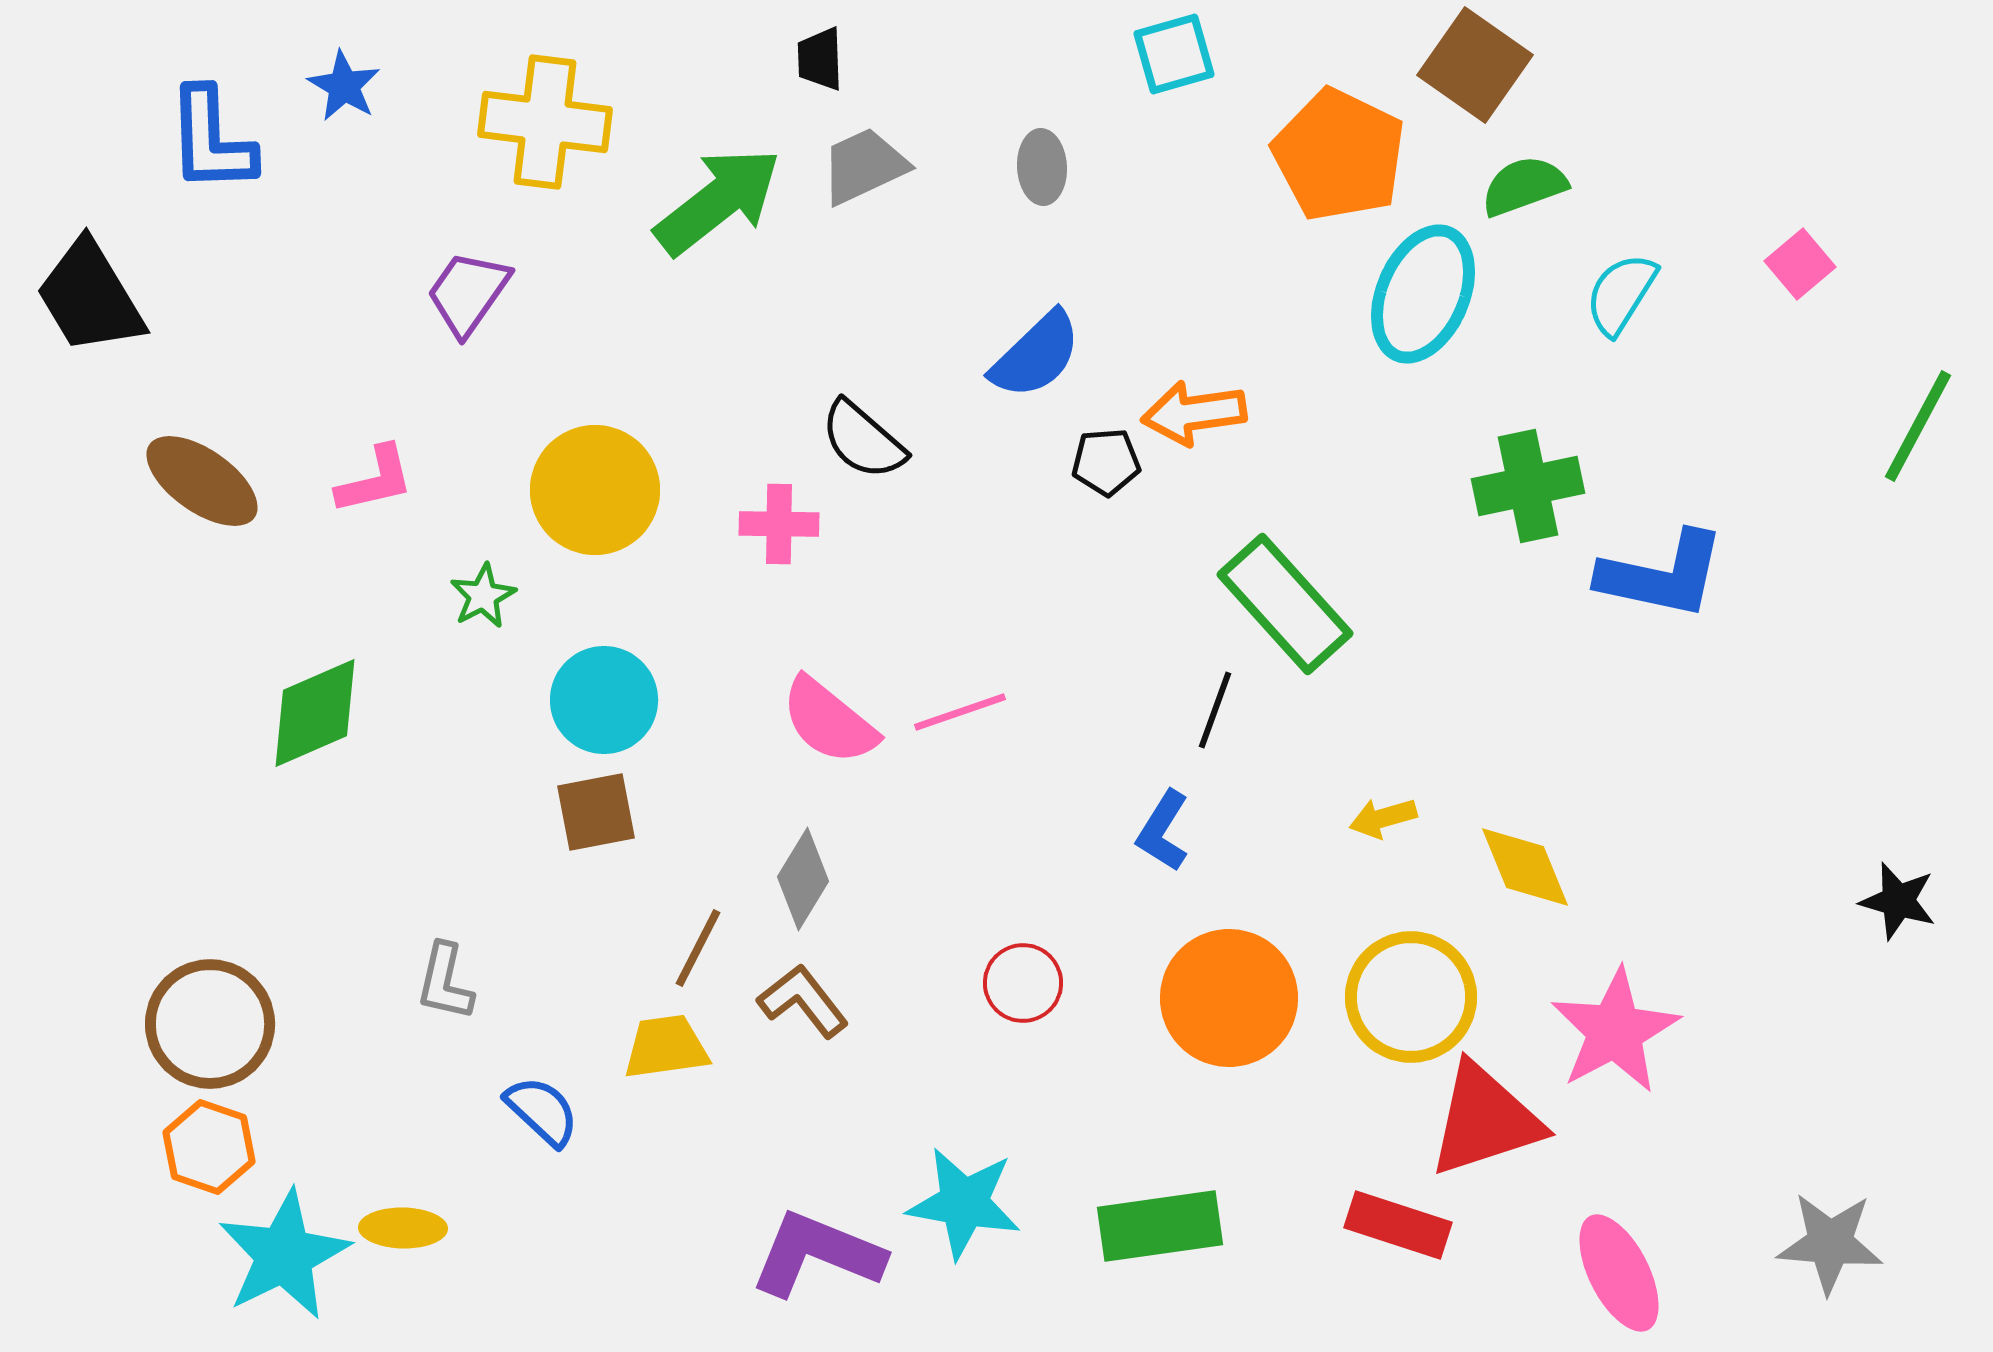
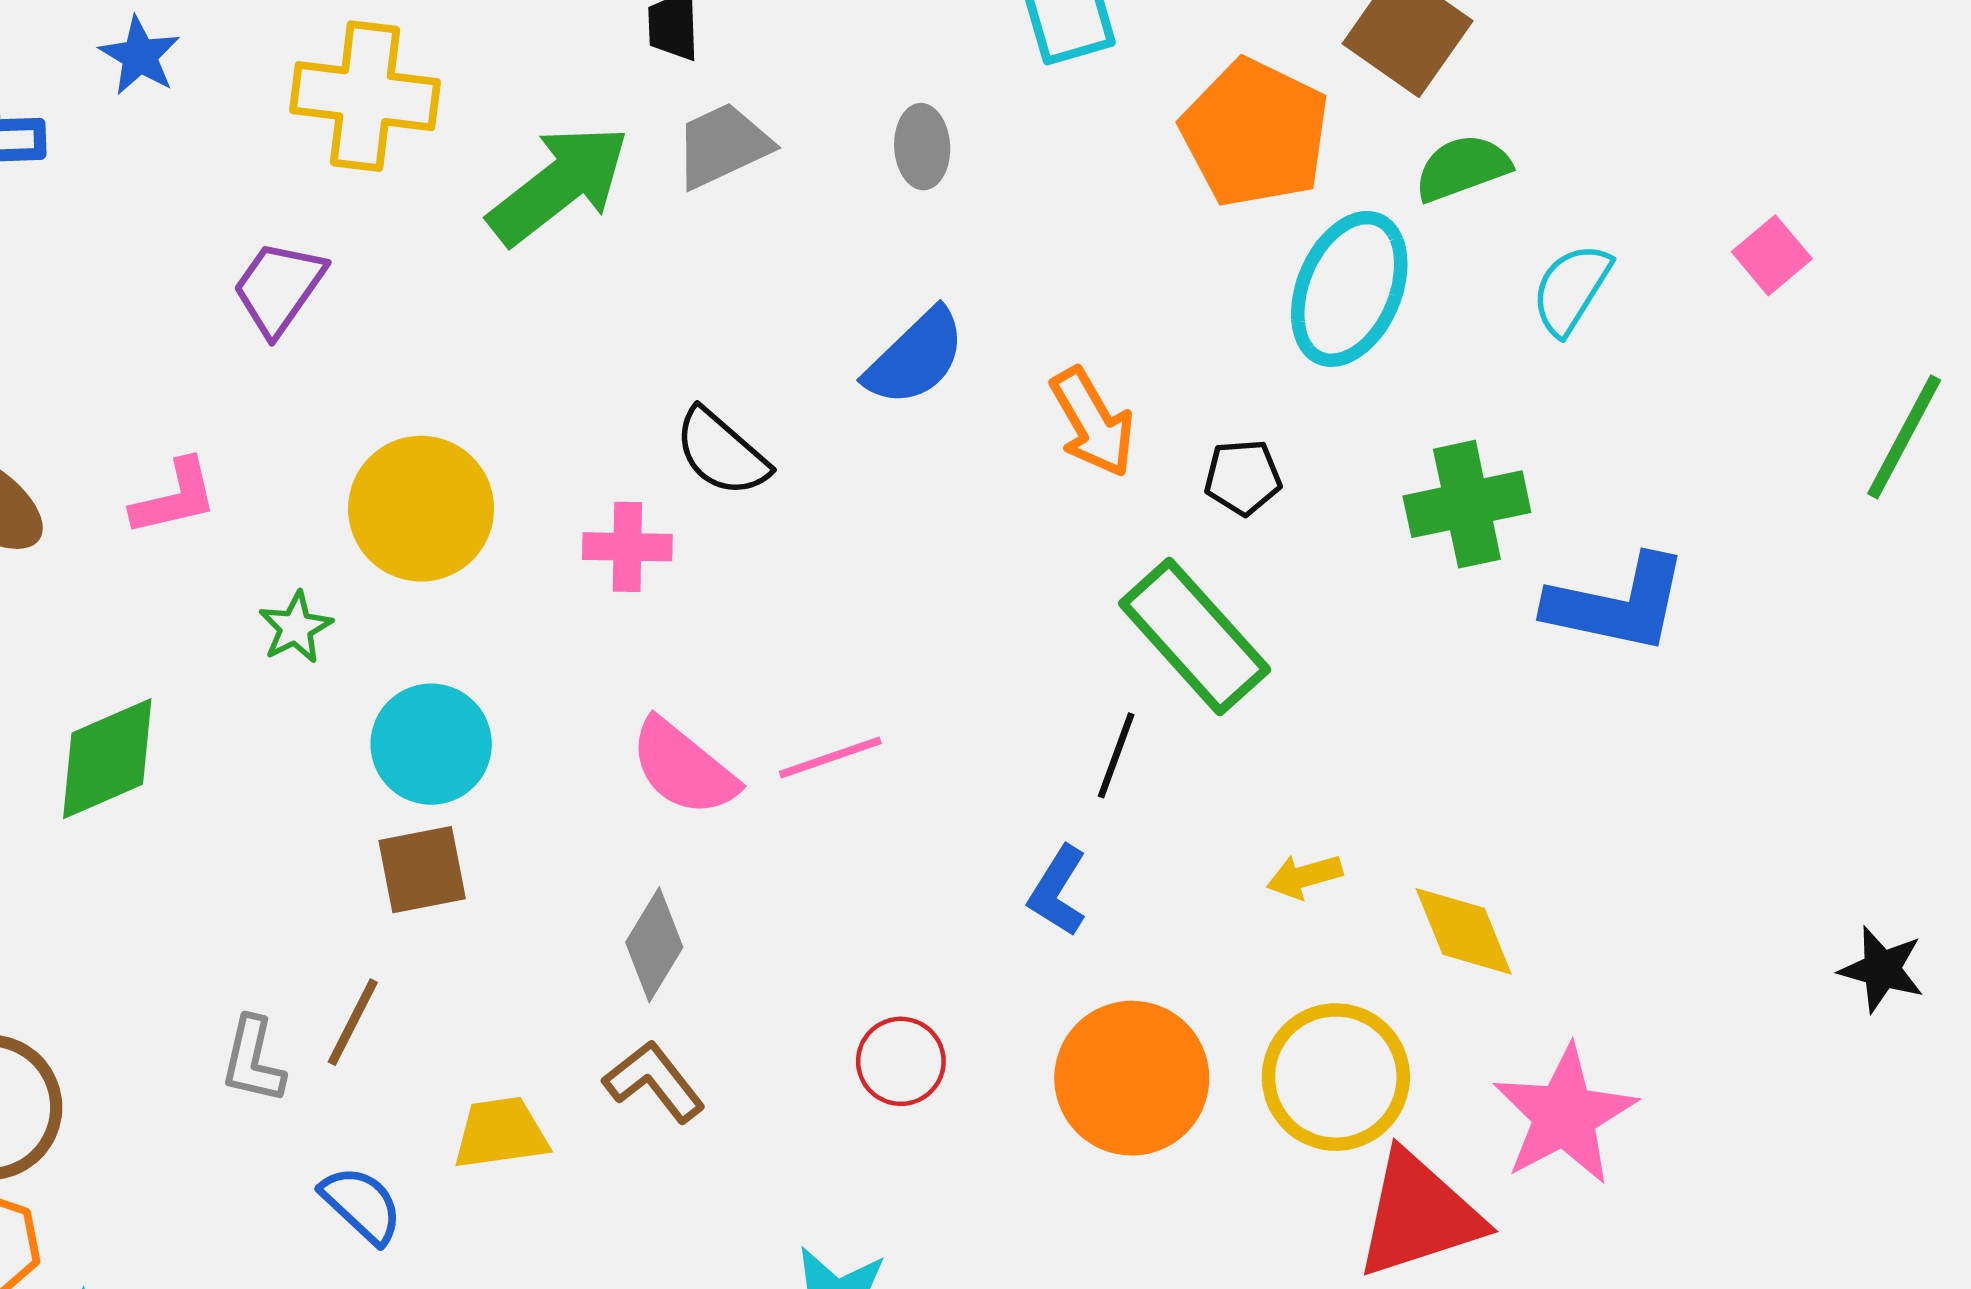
orange arrow: (1194, 413) -> (1093, 422), turned -112
black pentagon: (1106, 462) -> (1243, 477), moved
brown line: (698, 948) -> (353, 1022), moved

